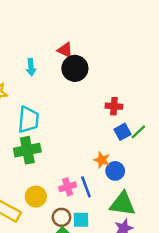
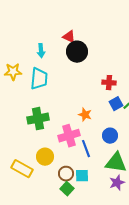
cyan trapezoid: (29, 120) -> (39, 79), moved
orange star: (102, 160) -> (85, 115), moved
pink cross: (68, 187) -> (69, 136), moved, size x1.5

